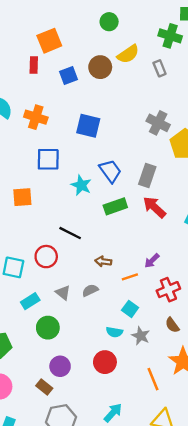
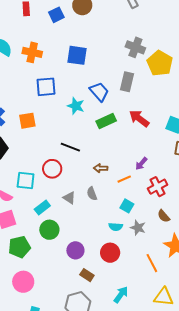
gray rectangle: (147, 175) -> (127, 82), moved
gray semicircle: (90, 290) -> (92, 194), turned -80
green circle: (48, 328) -> (49, 230), moved
purple circle: (60, 366) -> (75, 250), moved
brown rectangle: (44, 387) -> (87, 275), moved

